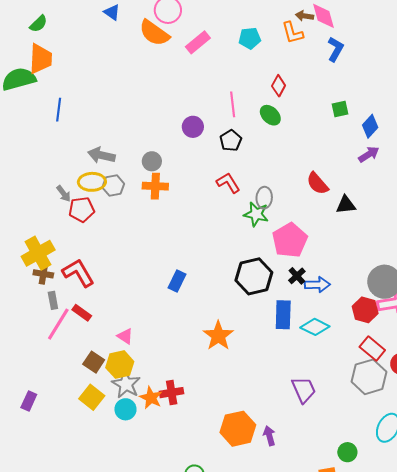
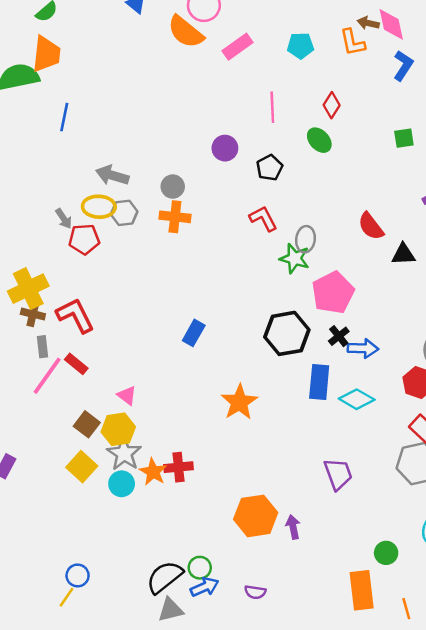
pink line: (233, 104) -> (272, 107), moved

